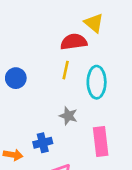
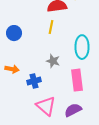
cyan ellipse: (97, 82) -> (82, 47), moved
orange arrow: (13, 155) -> (12, 69), moved

